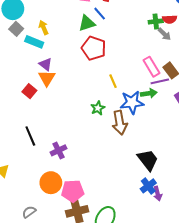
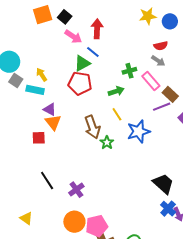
green cross: (156, 21) -> (129, 71), moved
red pentagon: (94, 48) -> (80, 83), moved
pink rectangle: (151, 67) -> (151, 81), moved
red square: (29, 91) -> (39, 138), turned -32
green arrow: (149, 93) -> (116, 91), moved
brown arrow: (120, 123) -> (92, 127), moved

